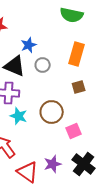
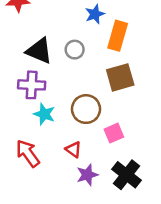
blue star: (29, 45) -> (95, 14), moved
brown square: (79, 87) -> (120, 77), size x1.6
red triangle: (28, 172) -> (73, 149), moved, size x0.6

